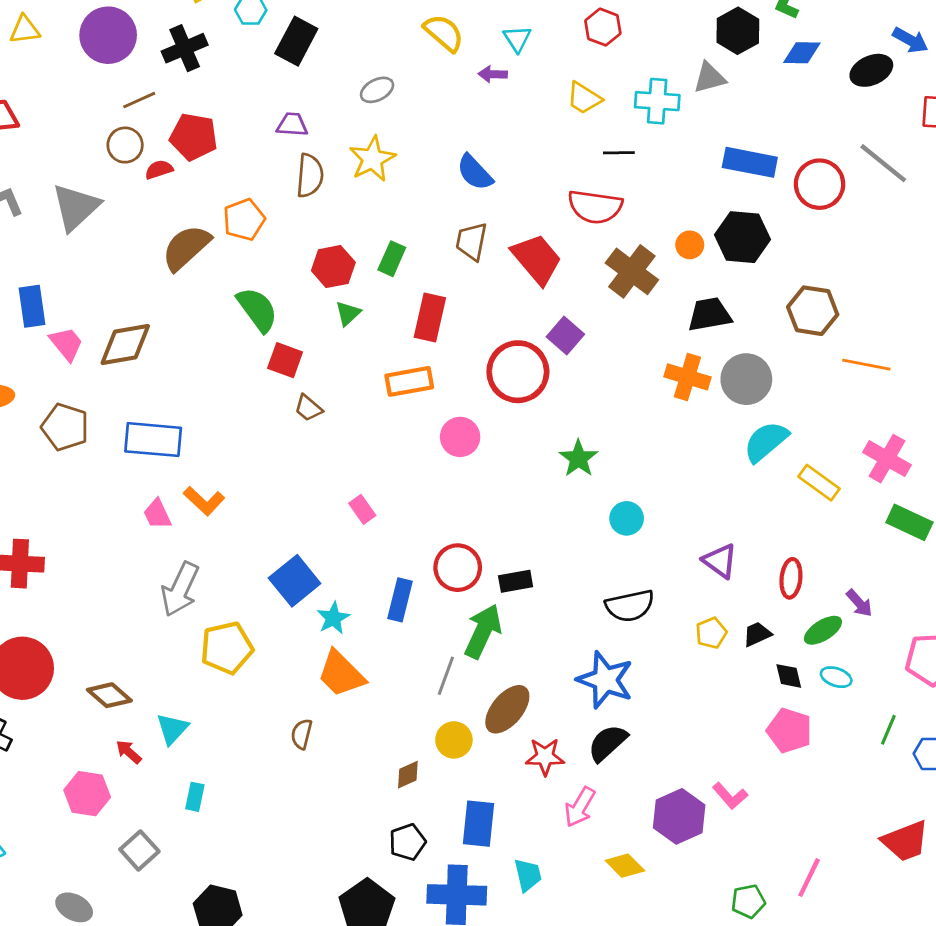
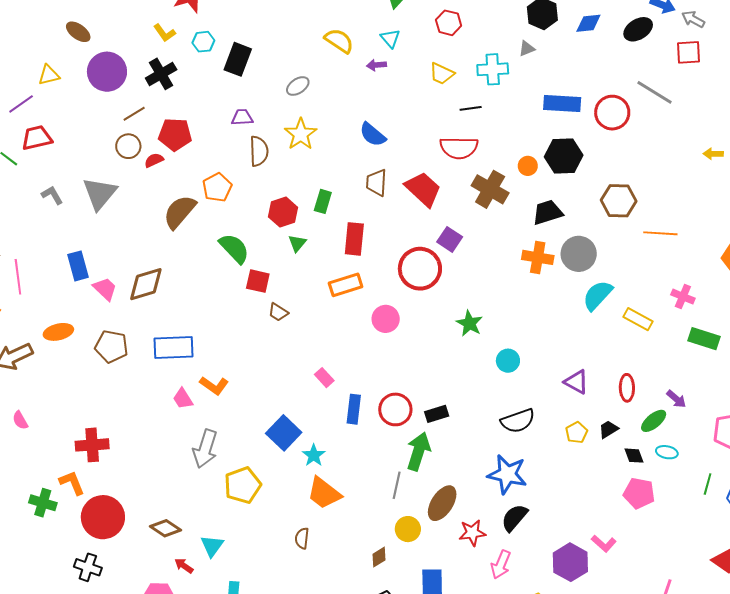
gray triangle: (709, 78) -> (527, 49), size x0.7
pink cross: (887, 459) -> (683, 297), size x0.7
blue rectangle: (400, 600) -> (354, 409), moved

